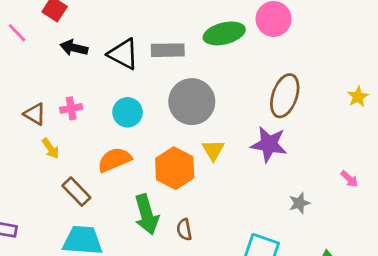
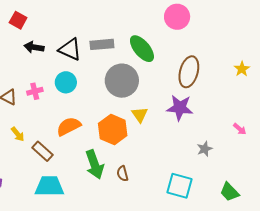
green ellipse: (224, 33) -> (142, 49), moved, turned 68
cyan circle: (128, 112) -> (66, 82), moved
yellow arrow: (50, 148) -> (18, 134), moved

